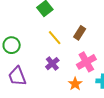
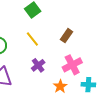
yellow line: (55, 38) -> (32, 39), moved

